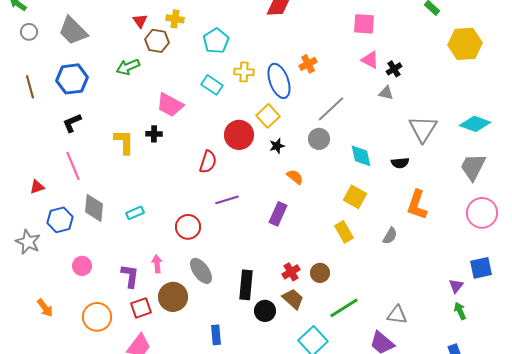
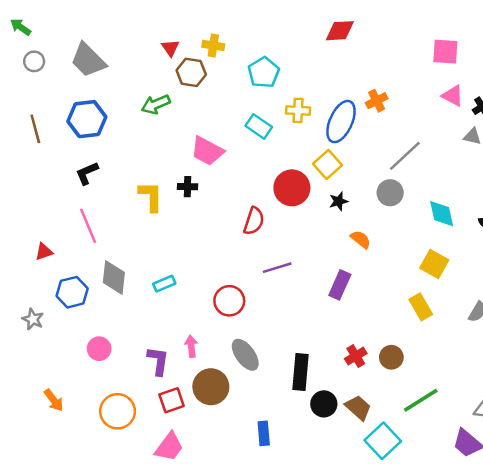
blue ellipse: (279, 81) -> (341, 122), turned 44
gray star: (28, 242) -> (33, 319), size x0.7
brown trapezoid: (293, 299) -> (358, 408), moved

